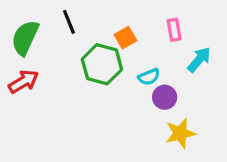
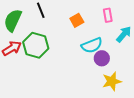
green hexagon: (102, 64) -> (36, 45), moved
cyan semicircle: (149, 77) -> (92, 45), size x1.5

